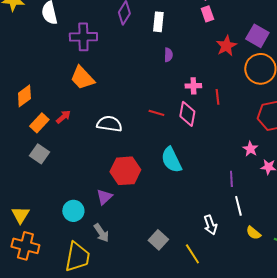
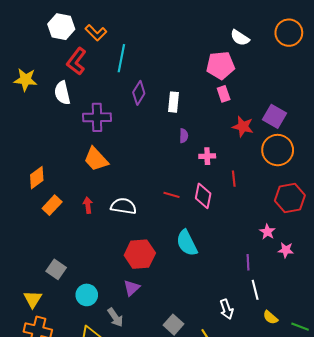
red star: (226, 46) -> (243, 127), turned -30
pink cross: (193, 86) -> (207, 156), moved
red arrow: (63, 117) -> (88, 205), moved, turned -56
gray square: (39, 154) -> (56, 269), moved
purple triangle: (104, 197) -> (132, 288), moved

